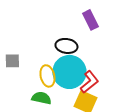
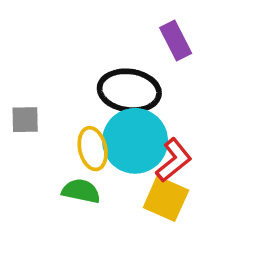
black ellipse: (66, 46) -> (129, 91), size x1.4

